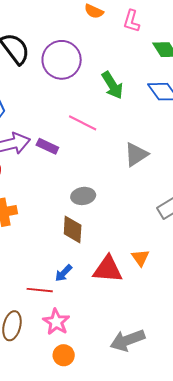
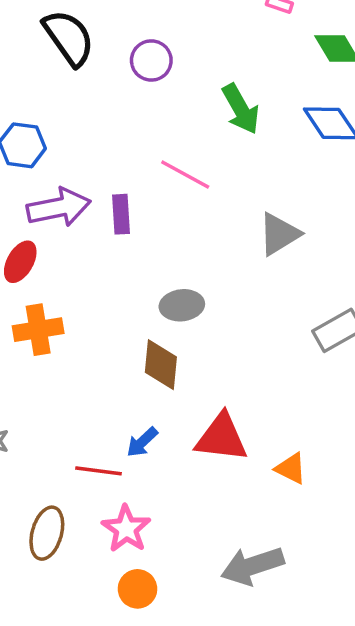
purple circle: (62, 60) -> (151, 61), size x0.6
purple rectangle: (47, 146) -> (121, 214), turned 60
orange triangle: (140, 258) -> (291, 468), moved, turned -30

